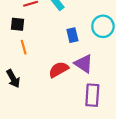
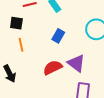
blue rectangle: (72, 35) -> (58, 36), moved, turned 40

